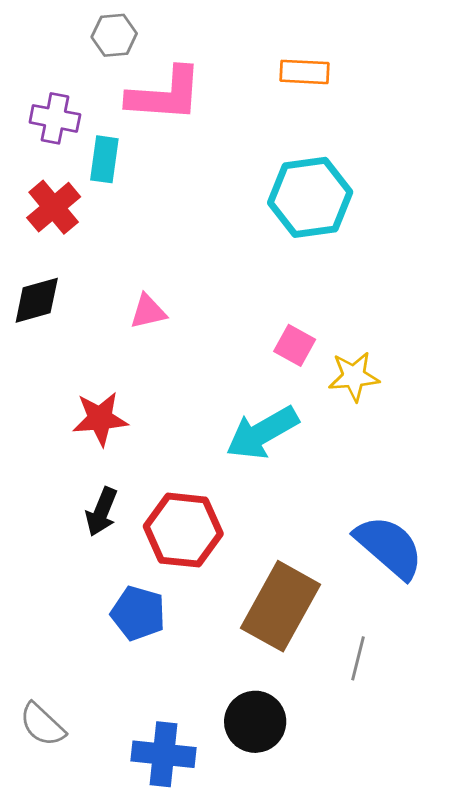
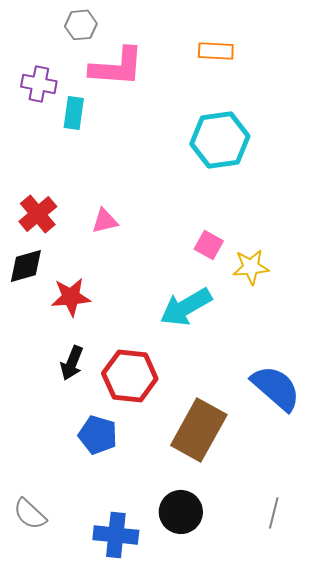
red cross: (54, 207) -> (38, 214), moved
black diamond: (37, 300) -> (26, 266), moved
gray line: (358, 658) -> (274, 513), moved

